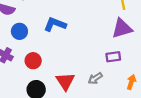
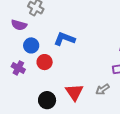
red circle: (33, 61) -> (45, 62), moved

